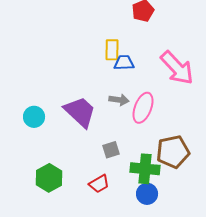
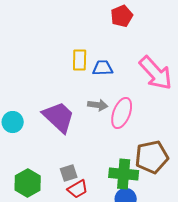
yellow rectangle: (112, 50) -> (80, 60), moved
gray square: (111, 150) -> (69, 173), moved

